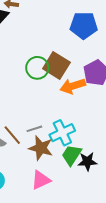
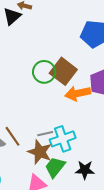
gray line: (34, 129) -> (45, 134), moved
green trapezoid: (72, 155) -> (55, 167), moved

